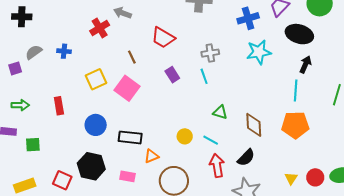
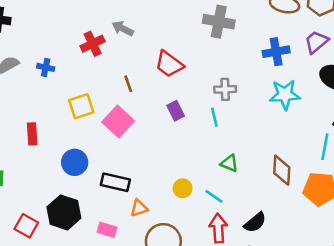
brown diamond: (254, 125) -> (282, 170), moved

